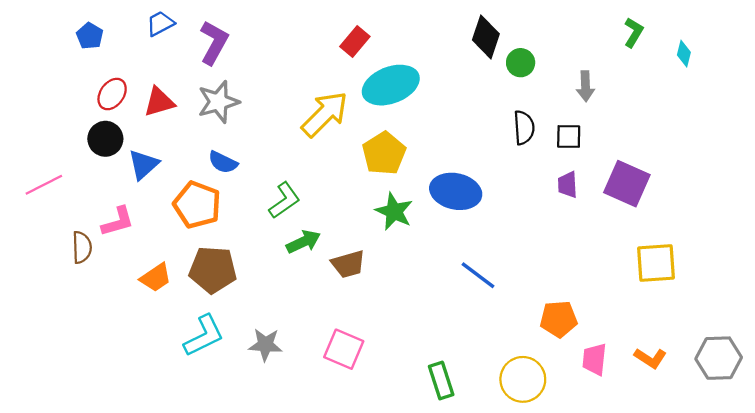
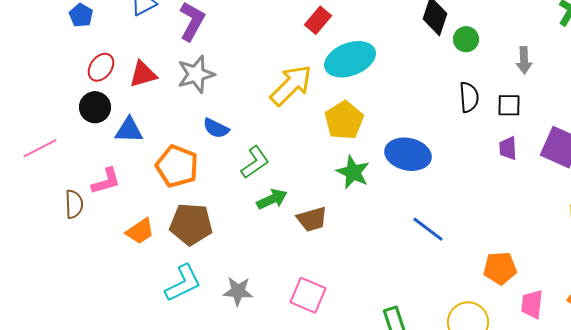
blue semicircle: (223, 162) -> (216, 128), moved
blue triangle: (143, 165) -> (129, 130), turned 44

